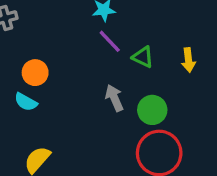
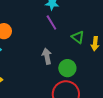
green triangle: (143, 57) -> (78, 37), moved

